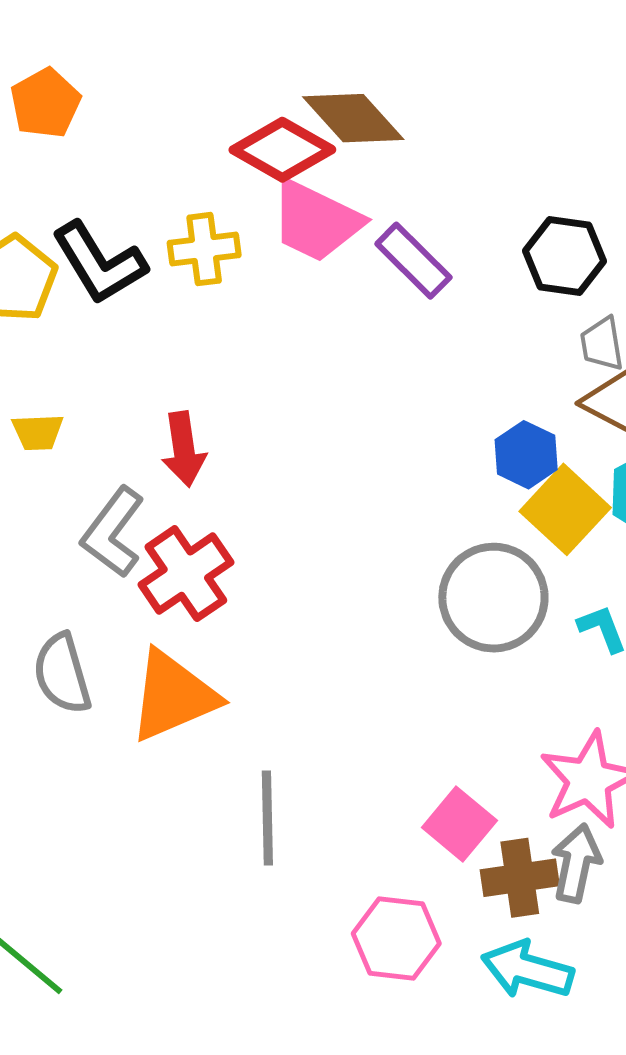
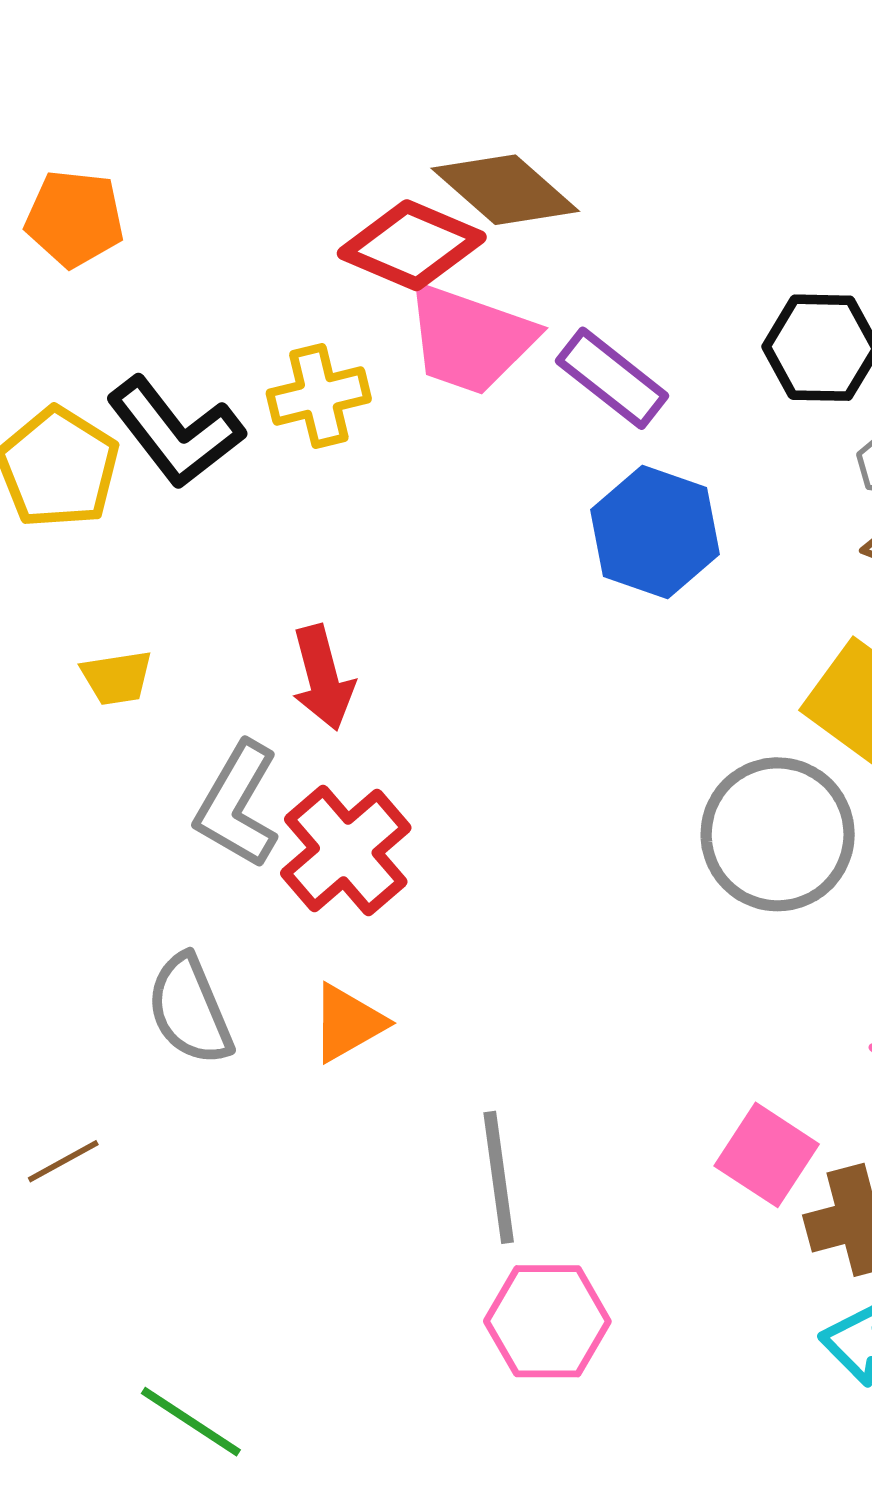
orange pentagon: (45, 103) -> (75, 219), turned -30
blue hexagon: (526, 455) -> (655, 532), moved, size x1.4
orange triangle: (173, 696) -> (348, 1023), size x0.6
pink hexagon: (396, 939) -> (547, 1321), moved

